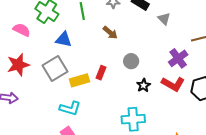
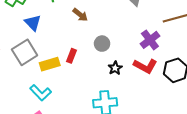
blue triangle: (64, 39) -> (33, 23), turned 36
cyan L-shape: (70, 108) -> (41, 93), turned 30

